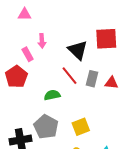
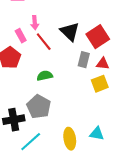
red square: (106, 39) -> (98, 37), moved, turned -30
red line: (69, 76) -> (44, 42), moved
yellow square: (81, 127) -> (100, 84), moved

